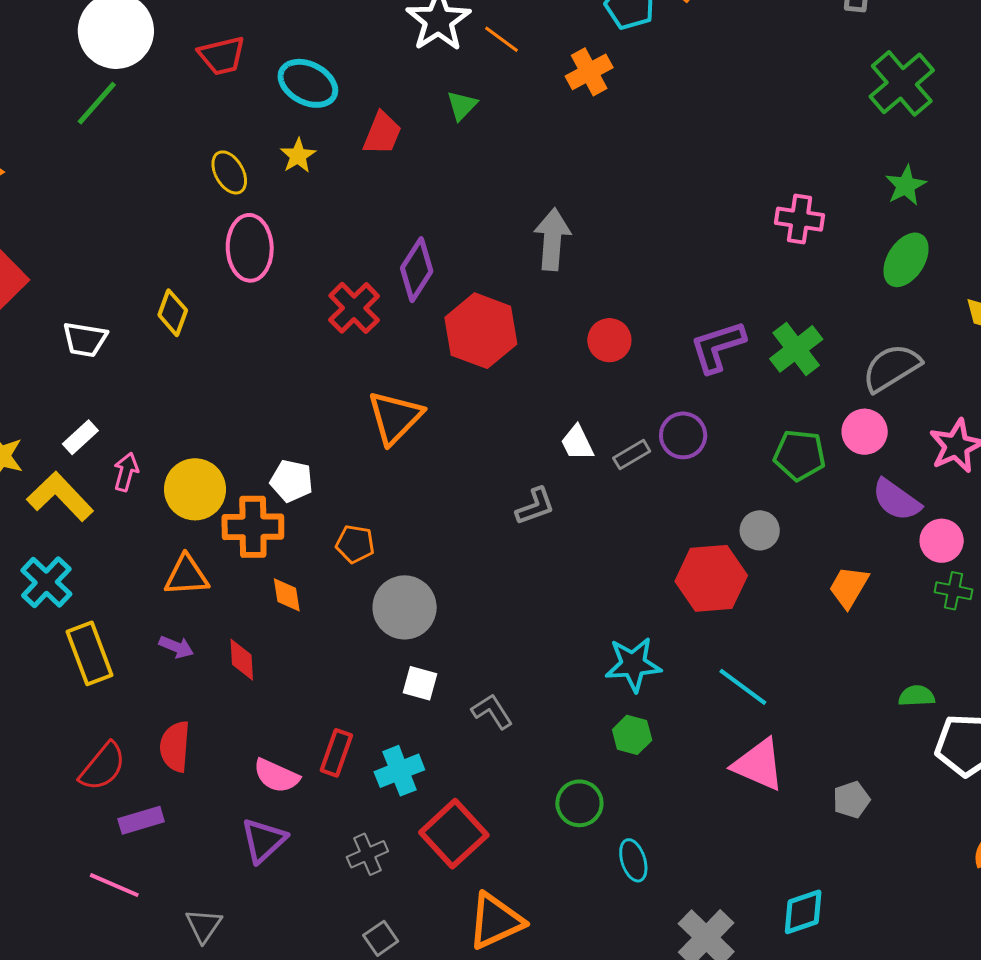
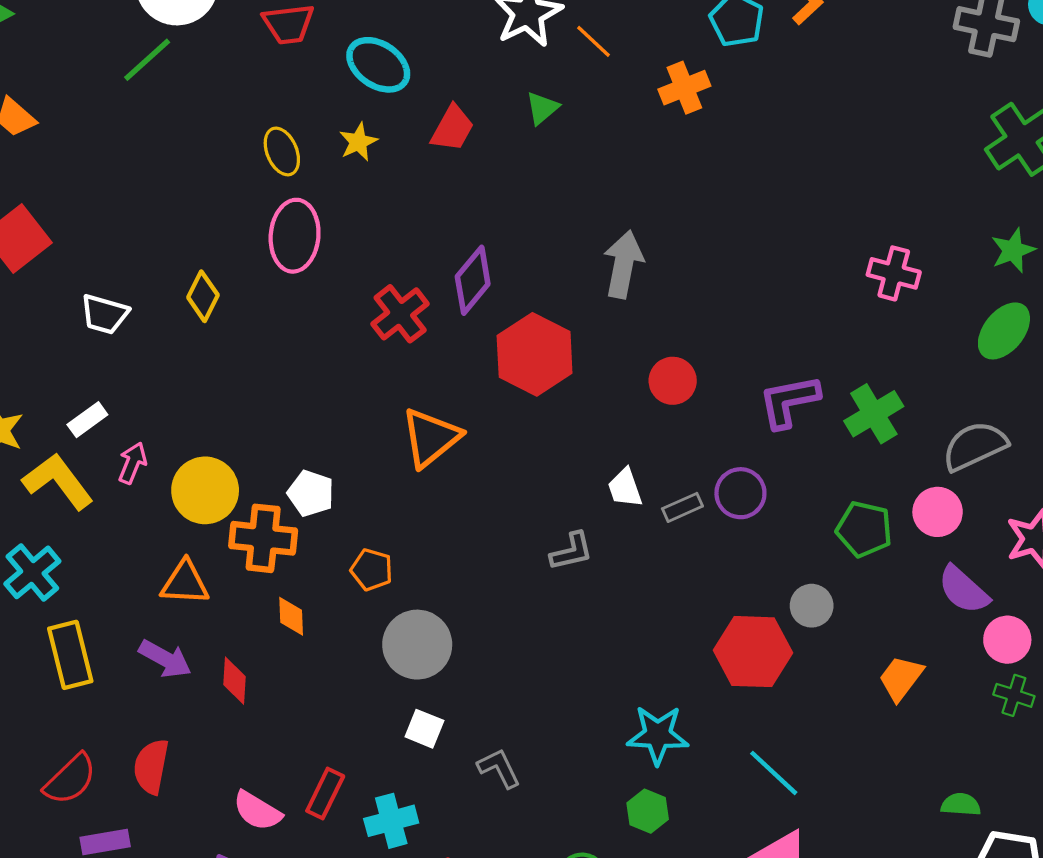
purple arrow: (176, 647) -> (165, 659), size x1.4

